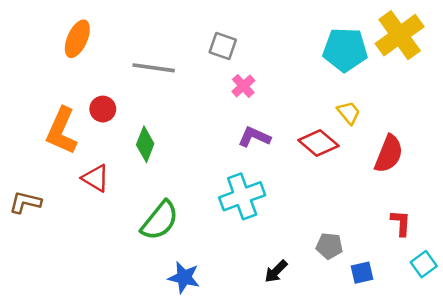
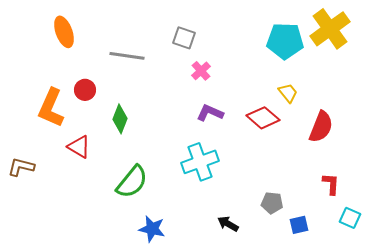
orange ellipse: (77, 39) -> (64, 32), turned -44
cyan square: (424, 264) -> (350, 218), turned -30
black arrow: (276, 271) -> (228, 224), turned 75

